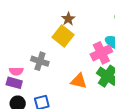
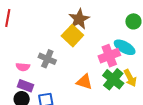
brown star: (68, 19) -> (79, 19), size x1.5
purple rectangle: (14, 83) -> (25, 86), moved

